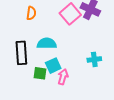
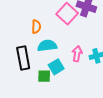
orange semicircle: (31, 13) -> (36, 27), moved
pink arrow: (63, 77) -> (77, 54), moved

